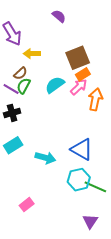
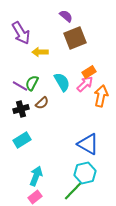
brown square: (78, 58) -> (75, 38), moved
brown semicircle: (20, 73) -> (42, 103), moved
cyan semicircle: (55, 85) -> (62, 82), turned 96
cyan arrow: (45, 158) -> (36, 176), moved, turned -84
green line: (95, 187) -> (73, 191), moved, turned -70

